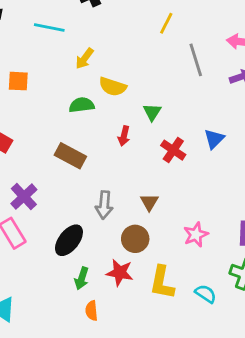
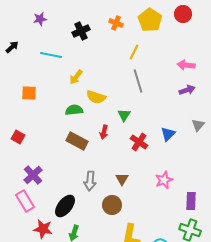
gray line: (196, 60) -> (138, 81), moved
brown rectangle: (70, 156) -> (77, 141), moved
pink star: (196, 235) -> (164, 180), moved
red star: (120, 273) -> (43, 229), moved

